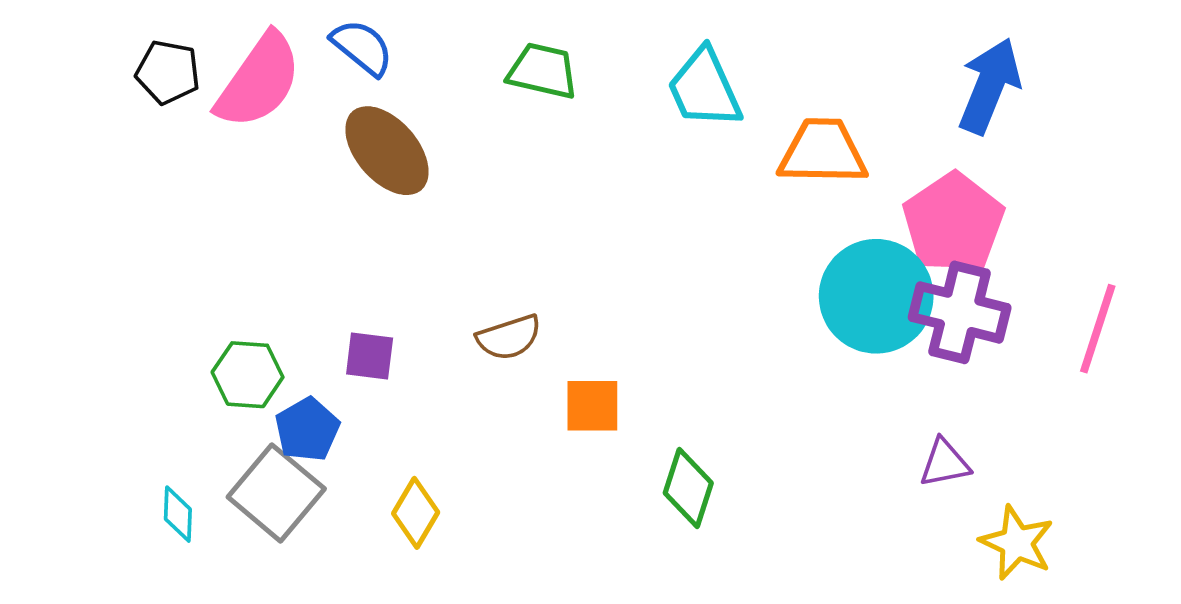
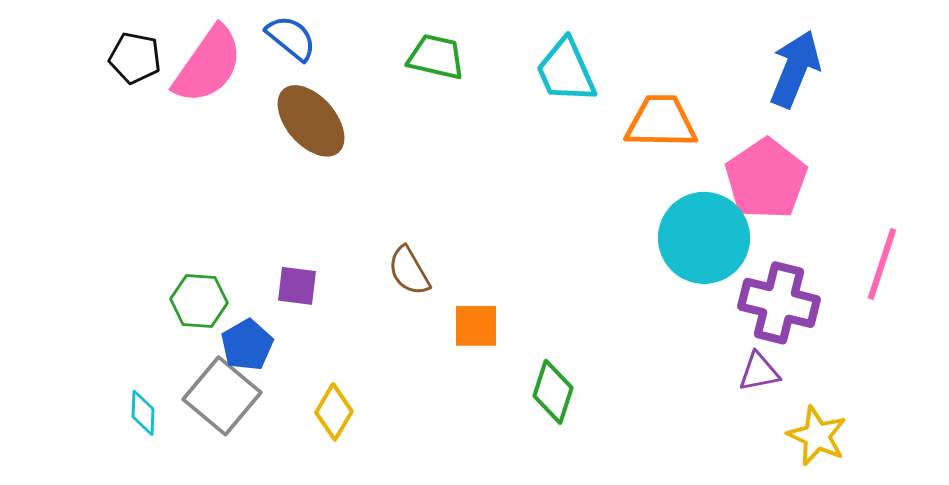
purple cross: (960, 312) -> (779, 303), moved
brown semicircle: (509, 337) -> (409, 271), turned 78

